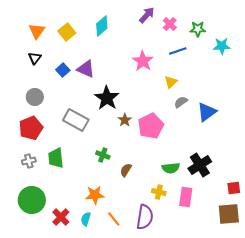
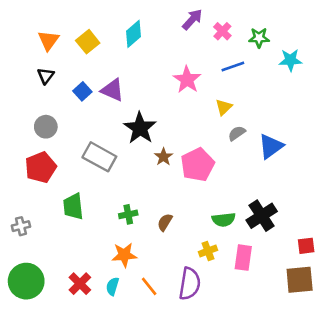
green cross: (103, 155) -> (128, 214), moved, turned -32
gray cross: (29, 161) -> (21, 226), moved
yellow cross: (159, 192) -> (208, 251), turned -32
green circle: (32, 200) -> (26, 281), moved

